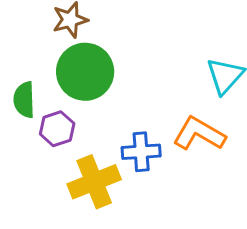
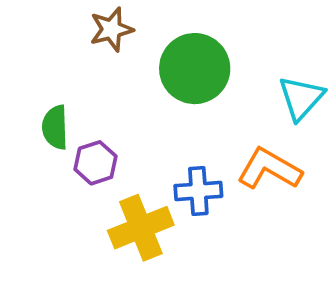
green circle: (85, 72) -> (195, 69), moved

